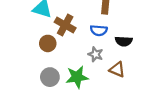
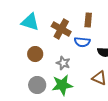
brown cross: (65, 25) -> (61, 29), moved
gray star: (95, 54) -> (63, 63), moved

